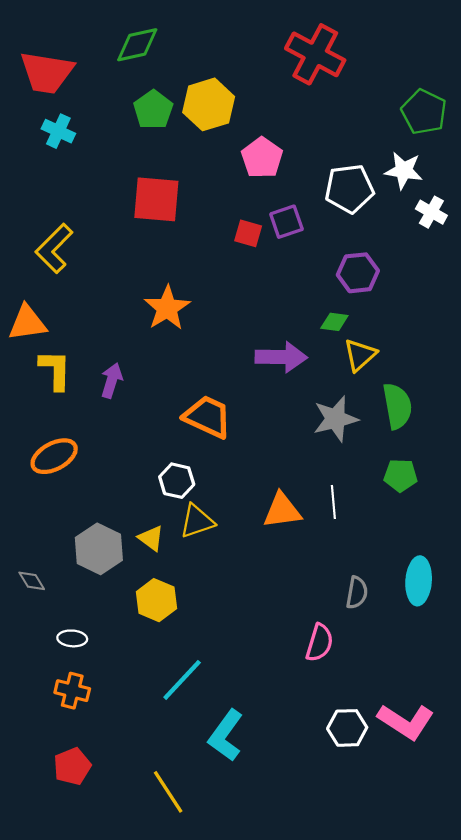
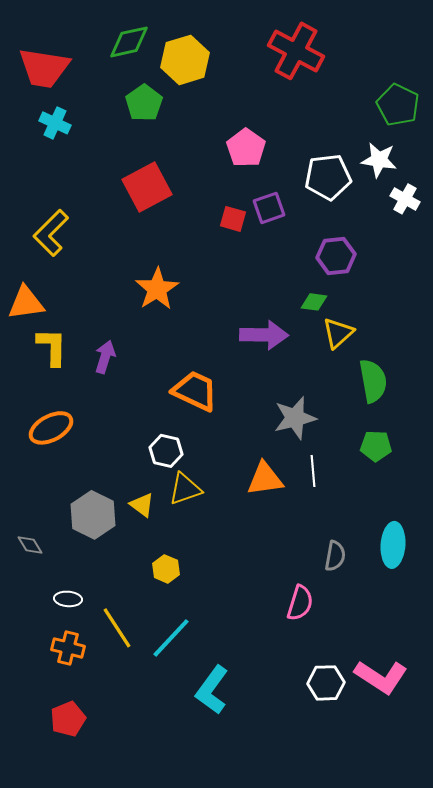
yellow hexagon: (209, 104) -> (185, 60), moved
red square: (156, 199) -> (147, 187), turned -33
gray star: (335, 419) -> (295, 418), moved
yellow hexagon: (156, 600) -> (166, 569), moved, size x0.7
yellow line: (168, 792) -> (117, 628), moved

